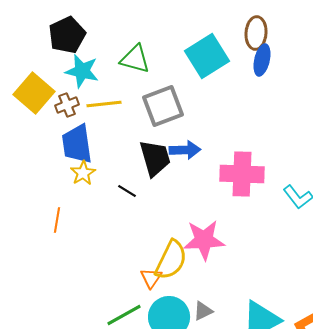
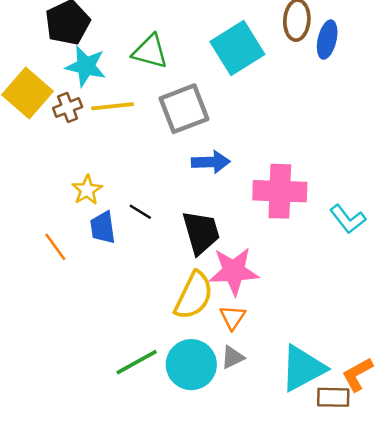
blue ellipse: (262, 60) -> (327, 40), moved
blue trapezoid: (77, 144) -> (103, 228), moved, size x0.7
black trapezoid: (155, 158) -> (201, 232), moved
orange line: (57, 220) -> (55, 247), turned -45
orange triangle: (151, 278) -> (233, 317), moved

